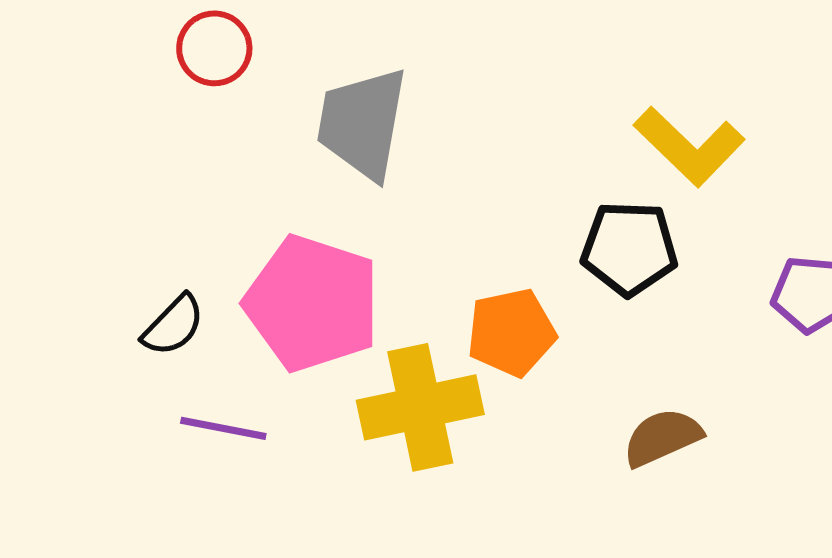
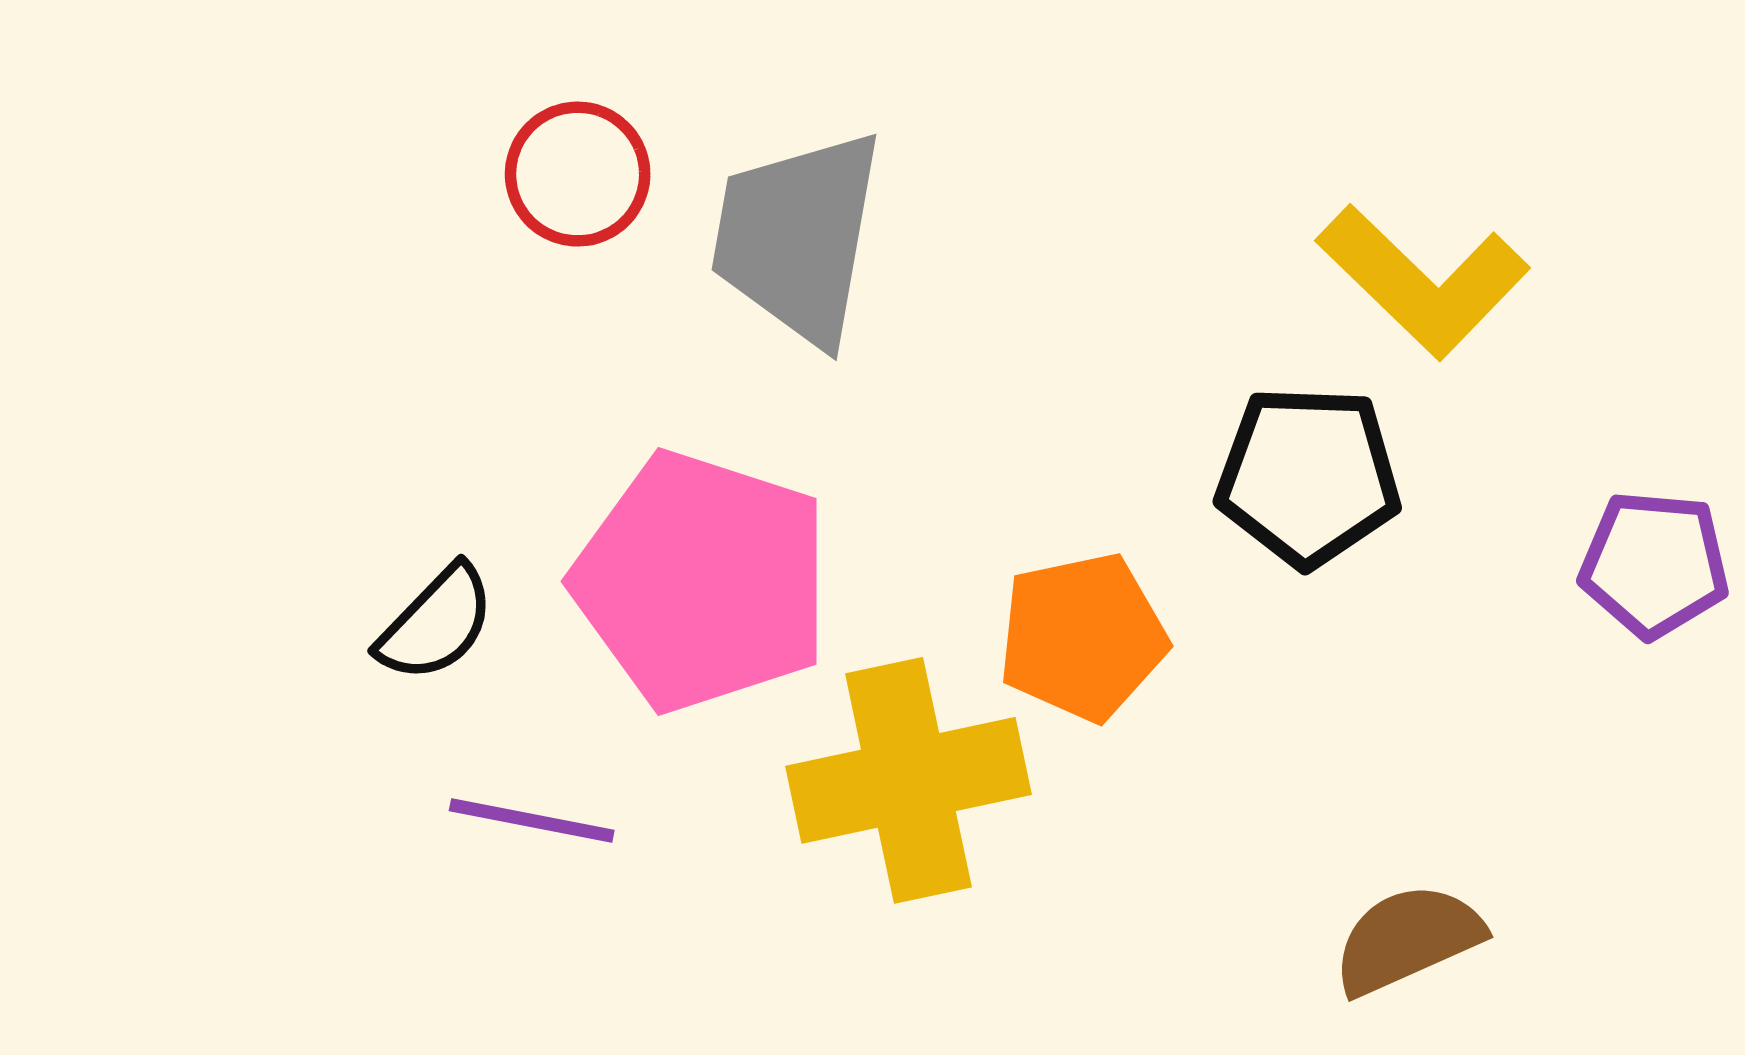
red circle: (214, 48) -> (578, 174), moved
brown semicircle: (662, 437) -> (1408, 939), moved

